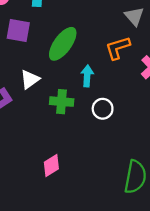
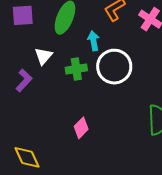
white circle: (103, 109) -> (114, 67), size x1.8

